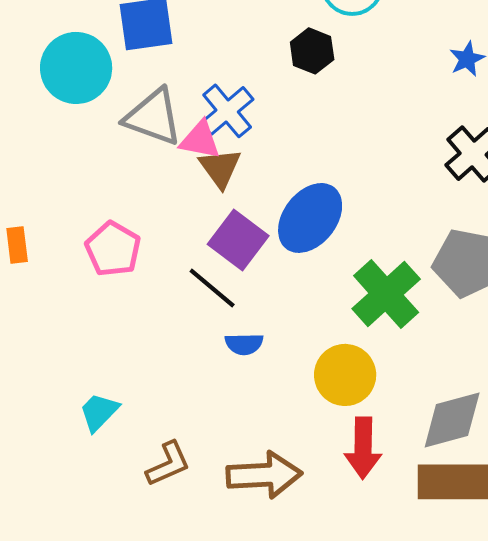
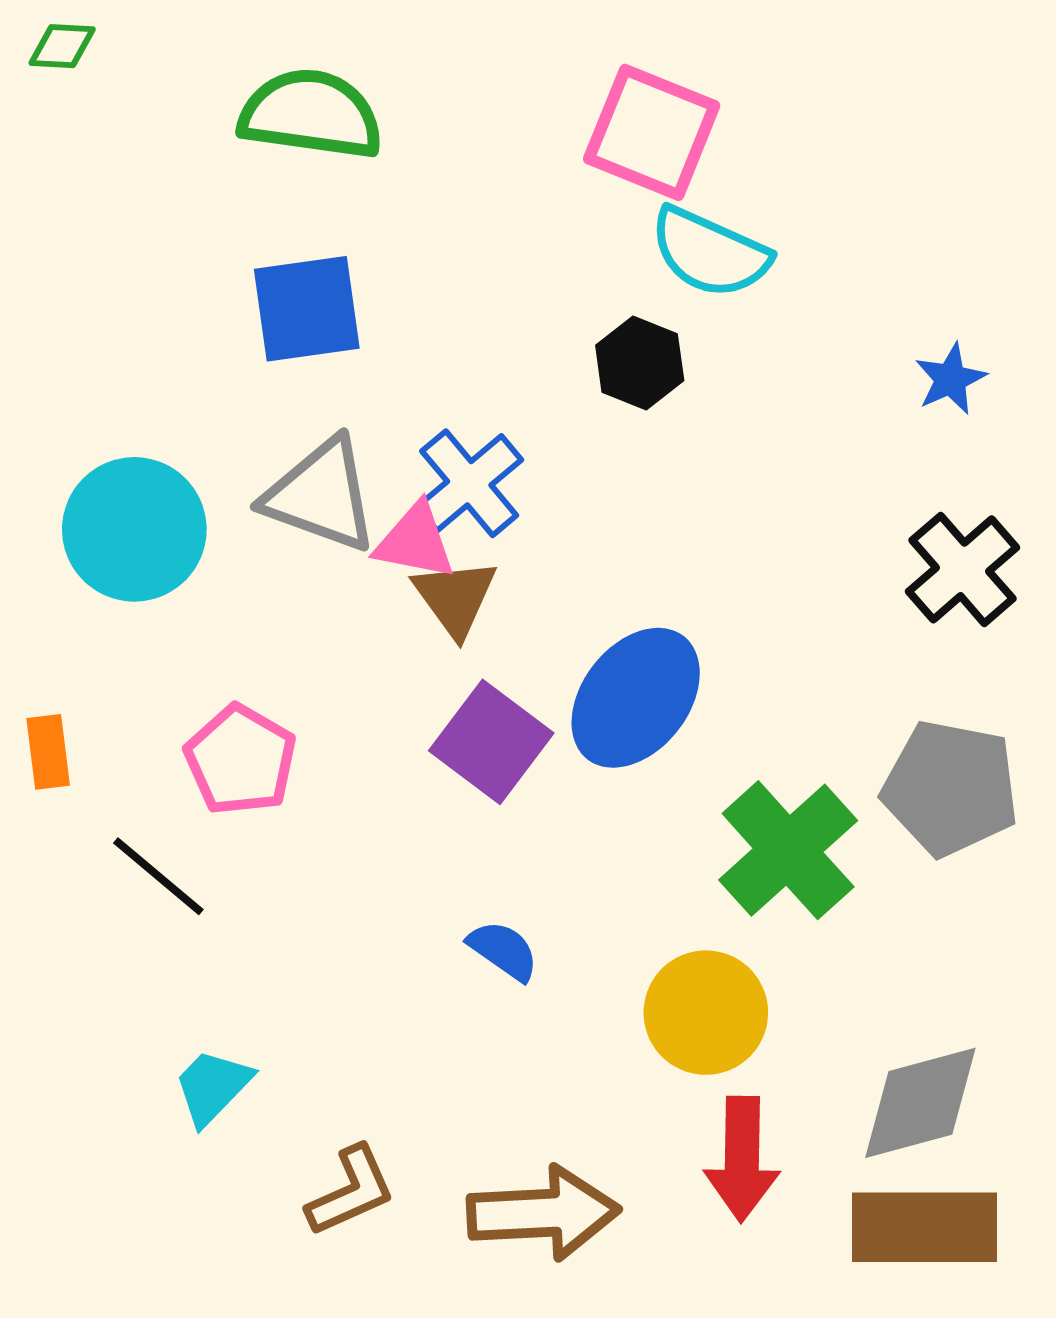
cyan circle: (76, 68) -> (134, 529), moved
black line: (212, 288) -> (158, 876), moved
blue semicircle: (244, 344) -> (503, 950), turned -144

